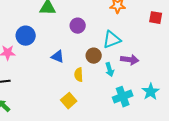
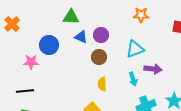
brown circle: (94, 56) -> (99, 57), moved
blue triangle: (58, 57) -> (81, 37), moved

